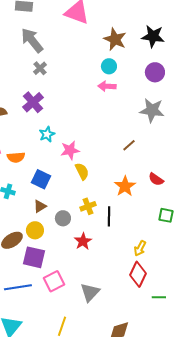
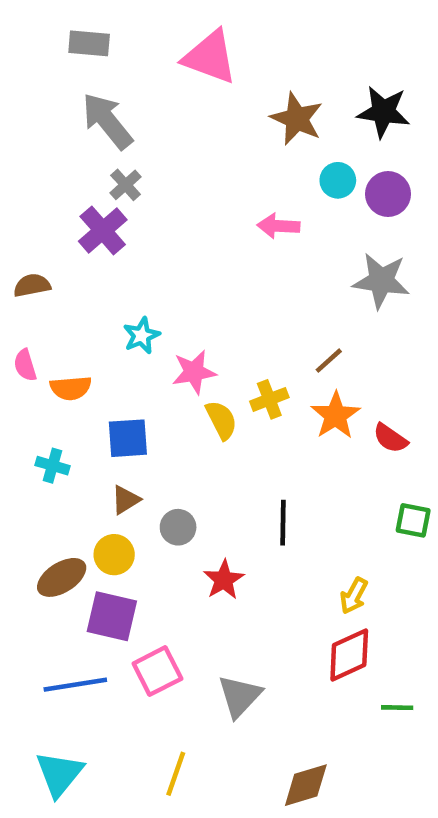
cyan circle: (109, 66) -> (338, 180), moved
purple cross: (33, 102) -> (103, 231), moved
blue square: (41, 179) -> (128, 438), turned -30
orange star: (125, 186) -> (336, 415), moved
yellow cross: (88, 206) -> (269, 399), moved
red diamond: (138, 274) -> (349, 655), turned 40

